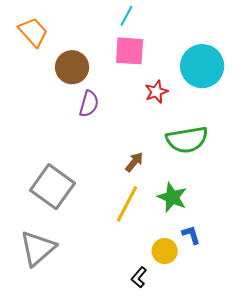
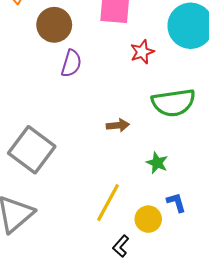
brown arrow: (134, 162) -> (118, 125), turned 45
green star: (172, 197) -> (157, 163), size x0.7
yellow line: (127, 204) -> (108, 203), moved

